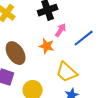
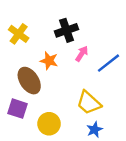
orange star: (47, 46) -> (49, 61), moved

